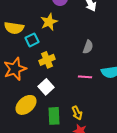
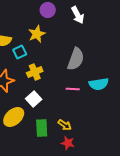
gray semicircle: (88, 47) -> (76, 59), size x1.6
yellow arrow: (77, 113) -> (65, 125), turned -32

